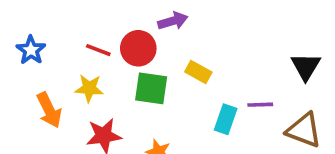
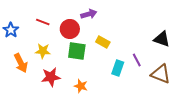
red line: (98, 50) -> (43, 22), moved
black triangle: (306, 66) -> (162, 39), turned -42
purple line: (260, 105) -> (137, 60), turned 64

